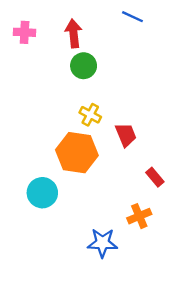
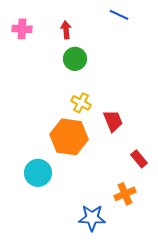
red arrow: (74, 33) -> (66, 30), size x0.7

